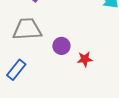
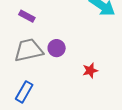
purple circle: (61, 46) -> (57, 48), moved

